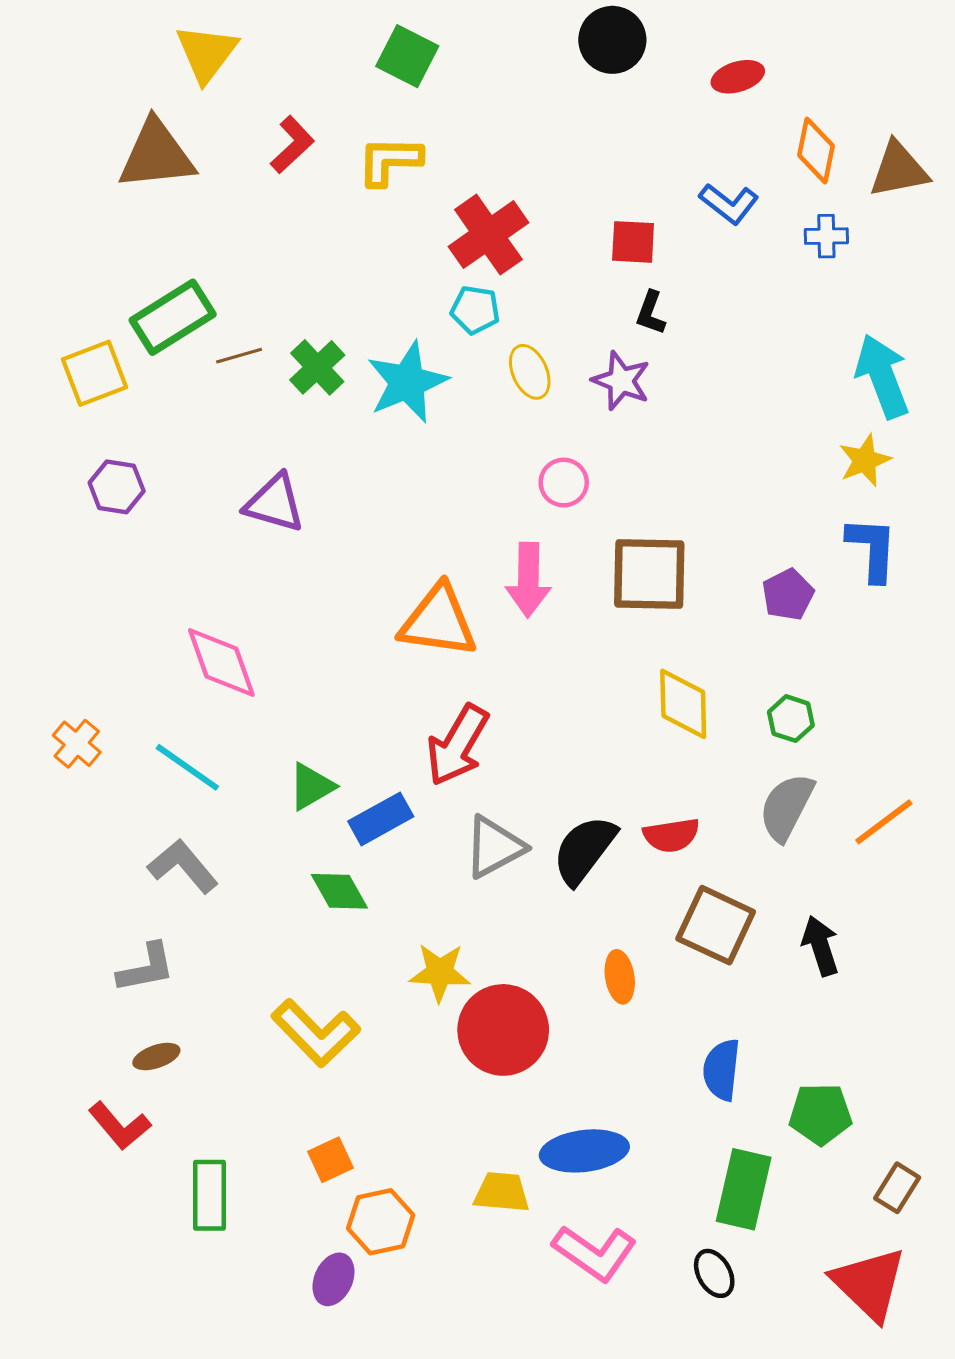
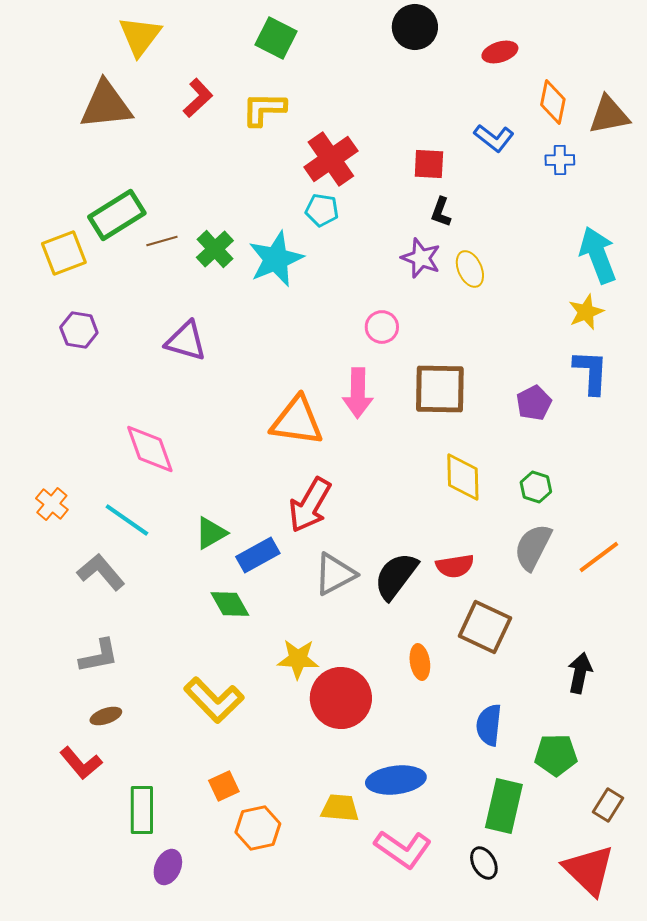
yellow ellipse: (530, 372) -> (470, 269), moved
gray L-shape: (183, 866) -> (101, 572), moved
black arrow: (820, 946) -> (580, 673), moved, turned 30
purple ellipse: (333, 1279) -> (168, 867), moved

